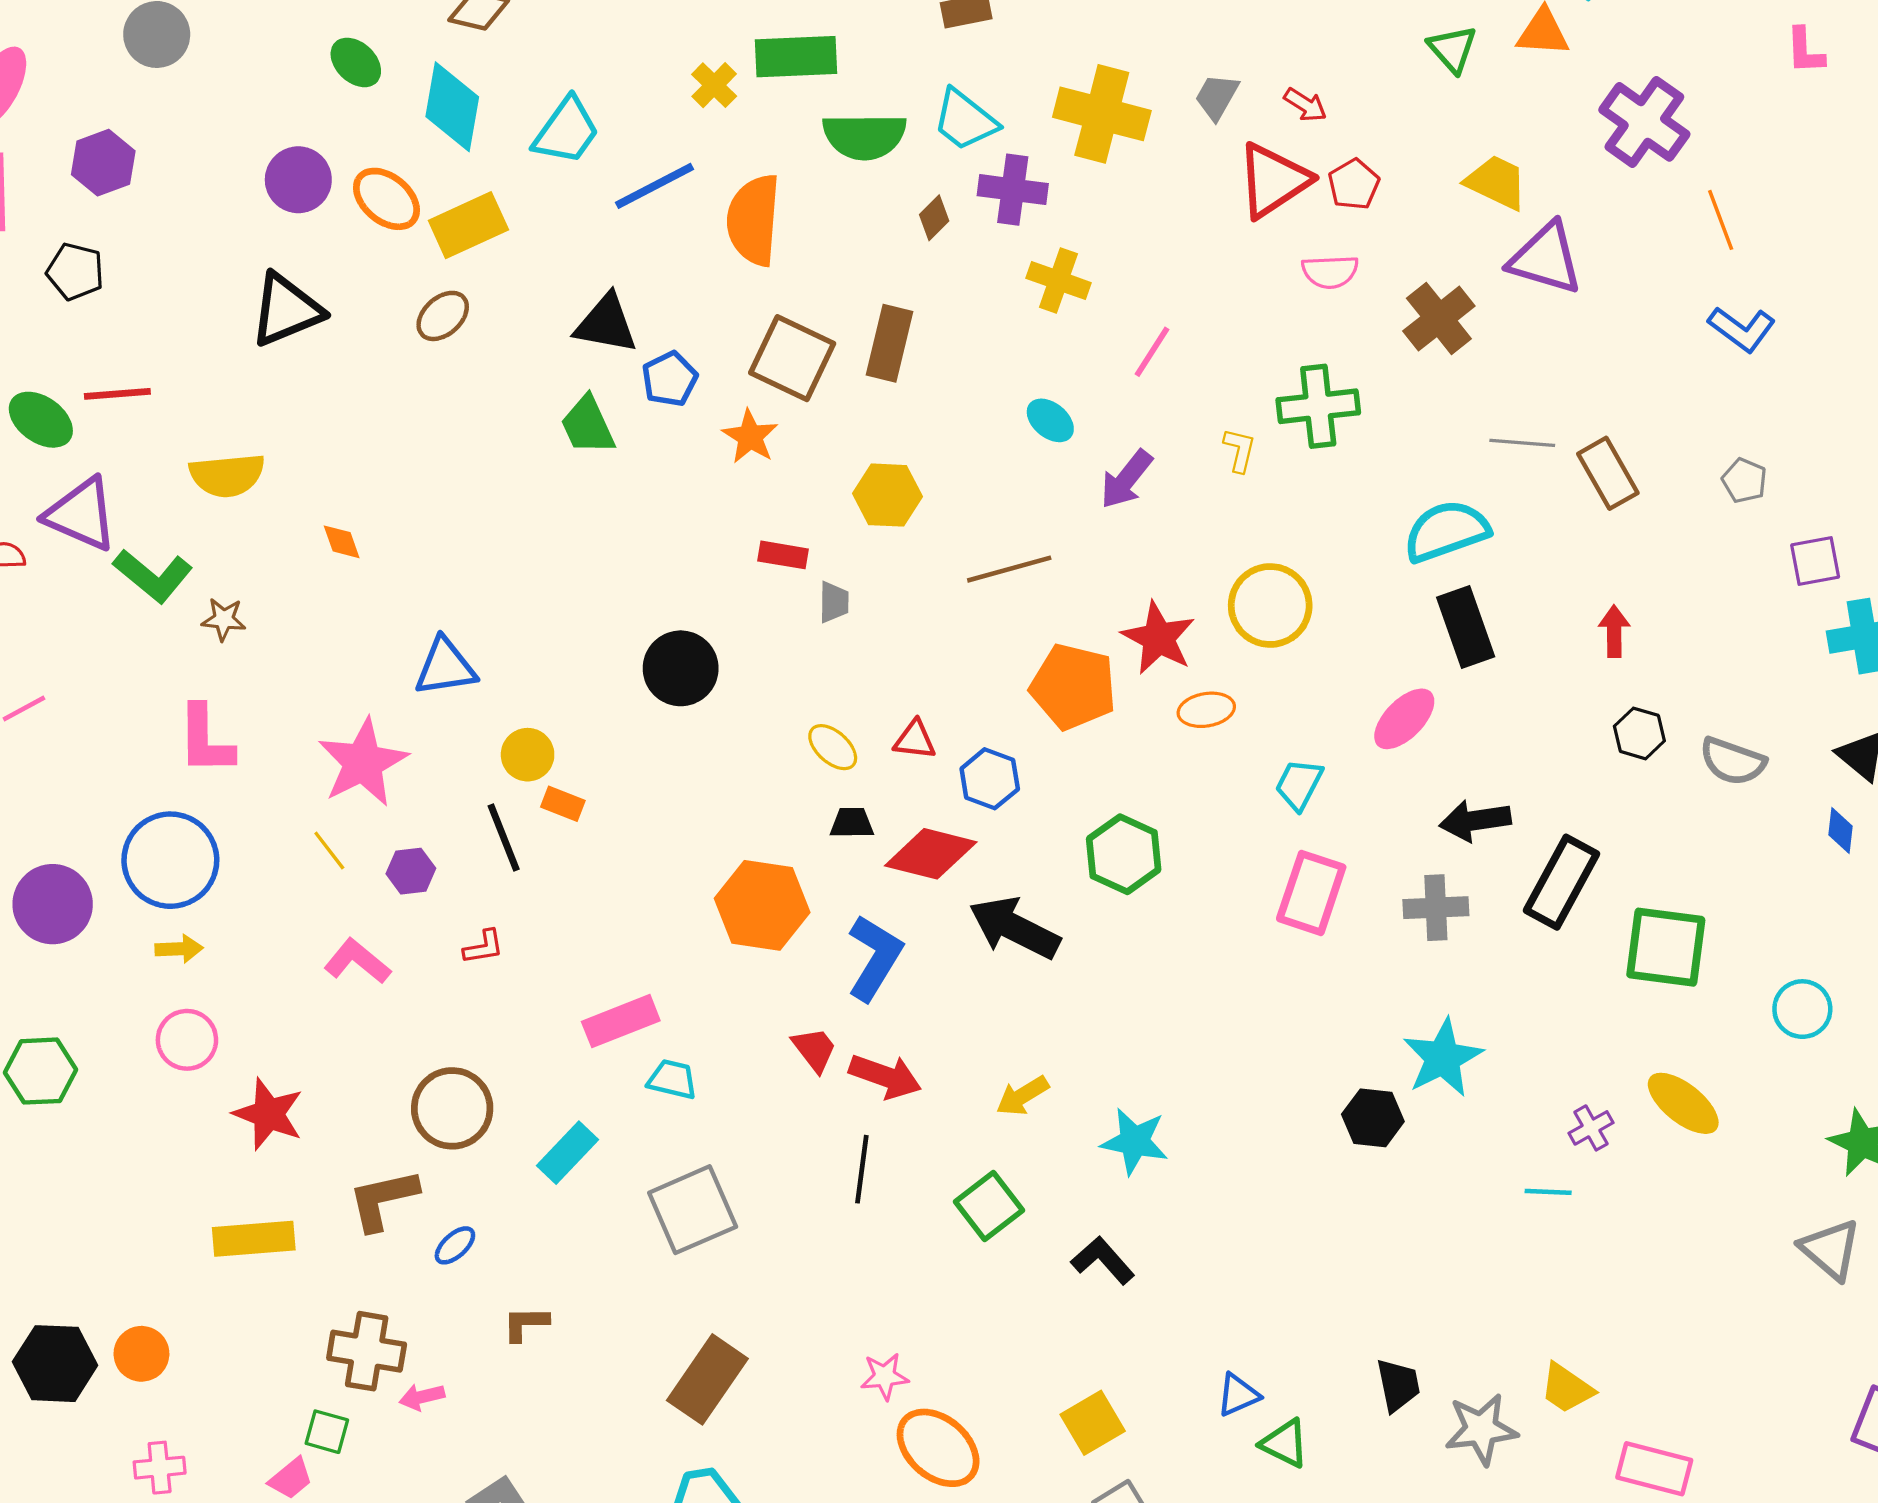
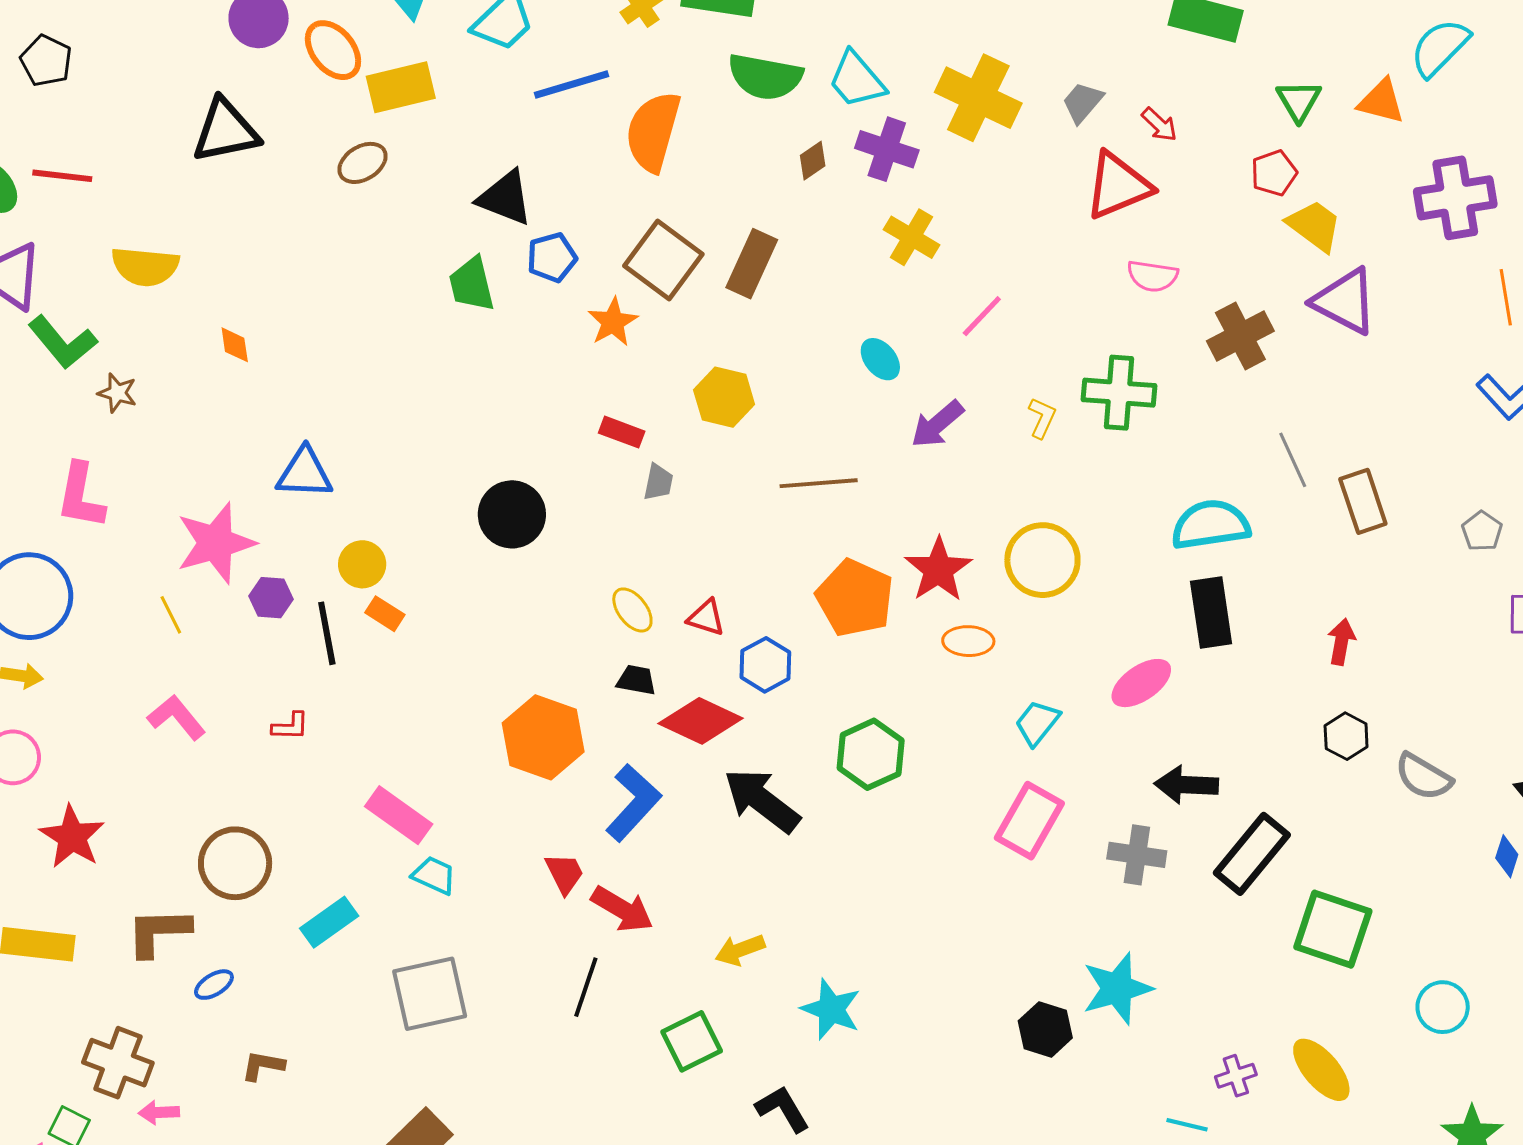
purple cross: (1644, 122) -> (1455, 198), turned 34
red pentagon: (1354, 184) -> (1274, 173), moved
gray line: (1522, 443) -> (1293, 460), turned 50
purple hexagon: (411, 871) -> (271, 598), moved
pink rectangle: (621, 1021) -> (399, 815), turned 46

